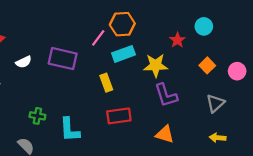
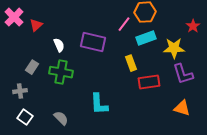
white semicircle: (24, 62) -> (59, 45), turned -88
green cross: (37, 116) -> (61, 72), moved, size x1.6
red rectangle: (119, 116) -> (149, 82), moved

